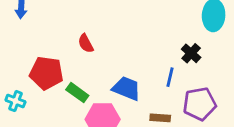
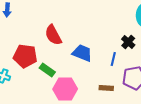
red semicircle: (86, 43) -> (53, 35), size x1.5
blue trapezoid: (126, 88) -> (82, 53), moved

